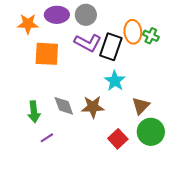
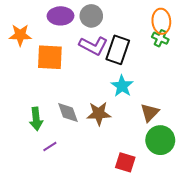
orange star: (28, 24) -> (20, 35), moved
orange ellipse: (133, 32) -> (161, 21), moved
red square: (118, 139) -> (125, 162), moved, turned -30

